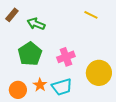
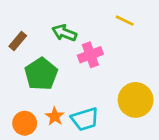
brown rectangle: (12, 15) -> (18, 41), moved
green arrow: (36, 24) -> (64, 33), moved
pink cross: (66, 57) -> (90, 55), moved

